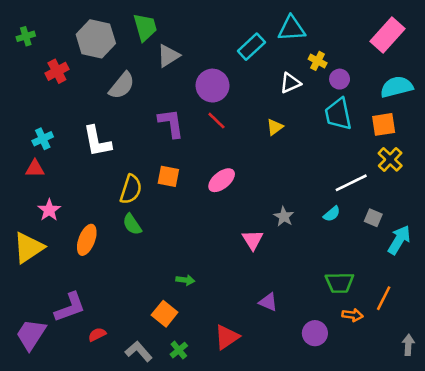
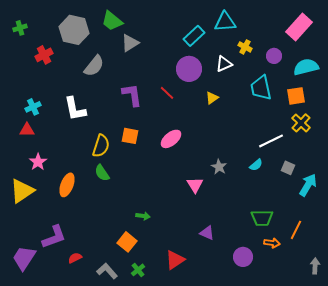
green trapezoid: (145, 27) -> (112, 21), turned 145
purple circle: (340, 79) -> (274, 56), moved
purple circle: (212, 86) -> (189, 69), moved

